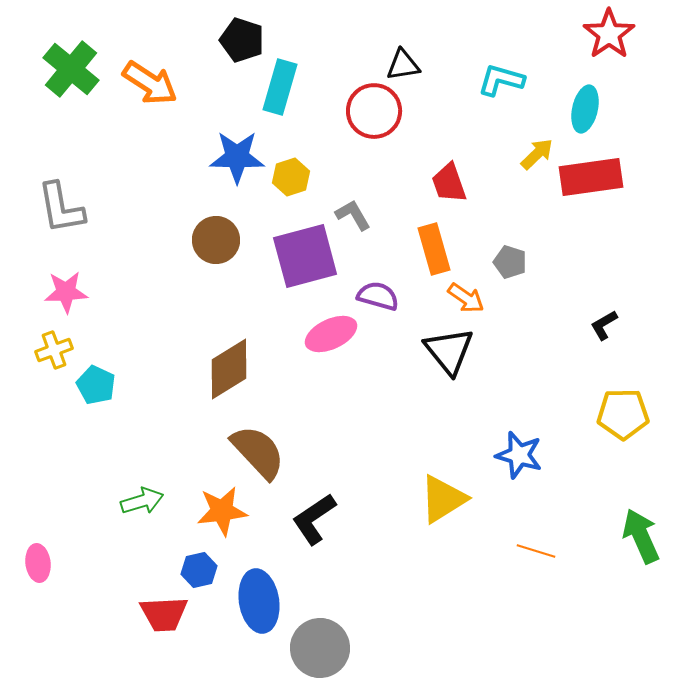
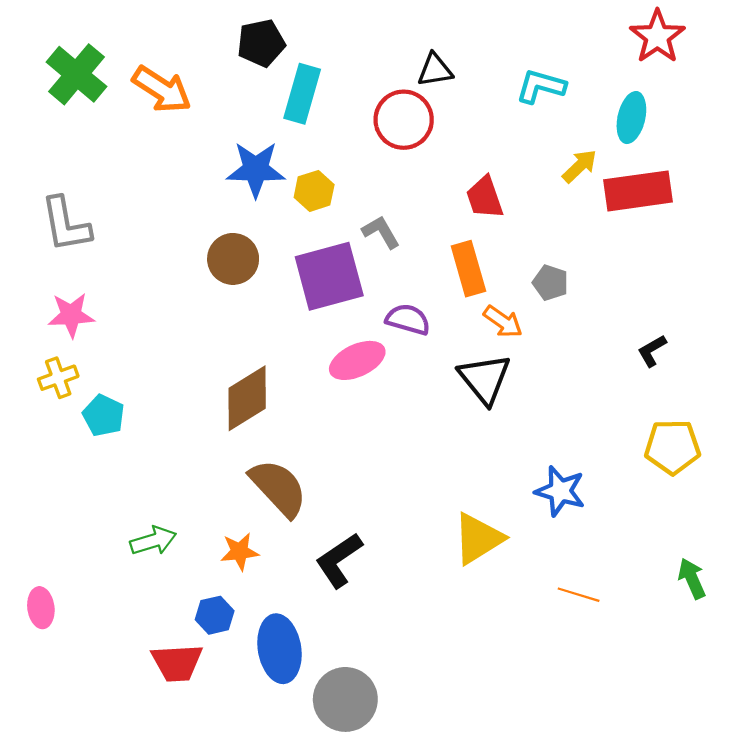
black pentagon: (242, 40) -> (261, 43), turned -30
orange star: (222, 511) -> (240, 552), size x0.7
green arrow: (641, 536) -> (692, 579), size x0.7

